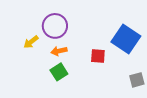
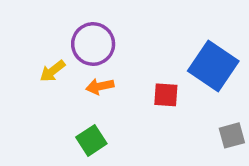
green square: (59, 72) -> (91, 140), moved

